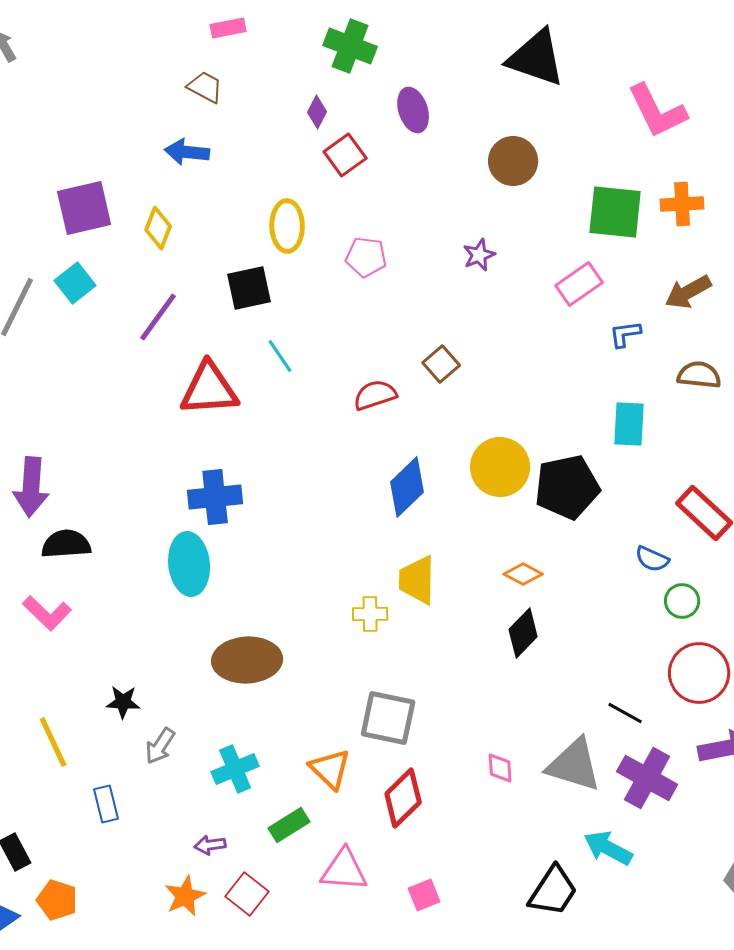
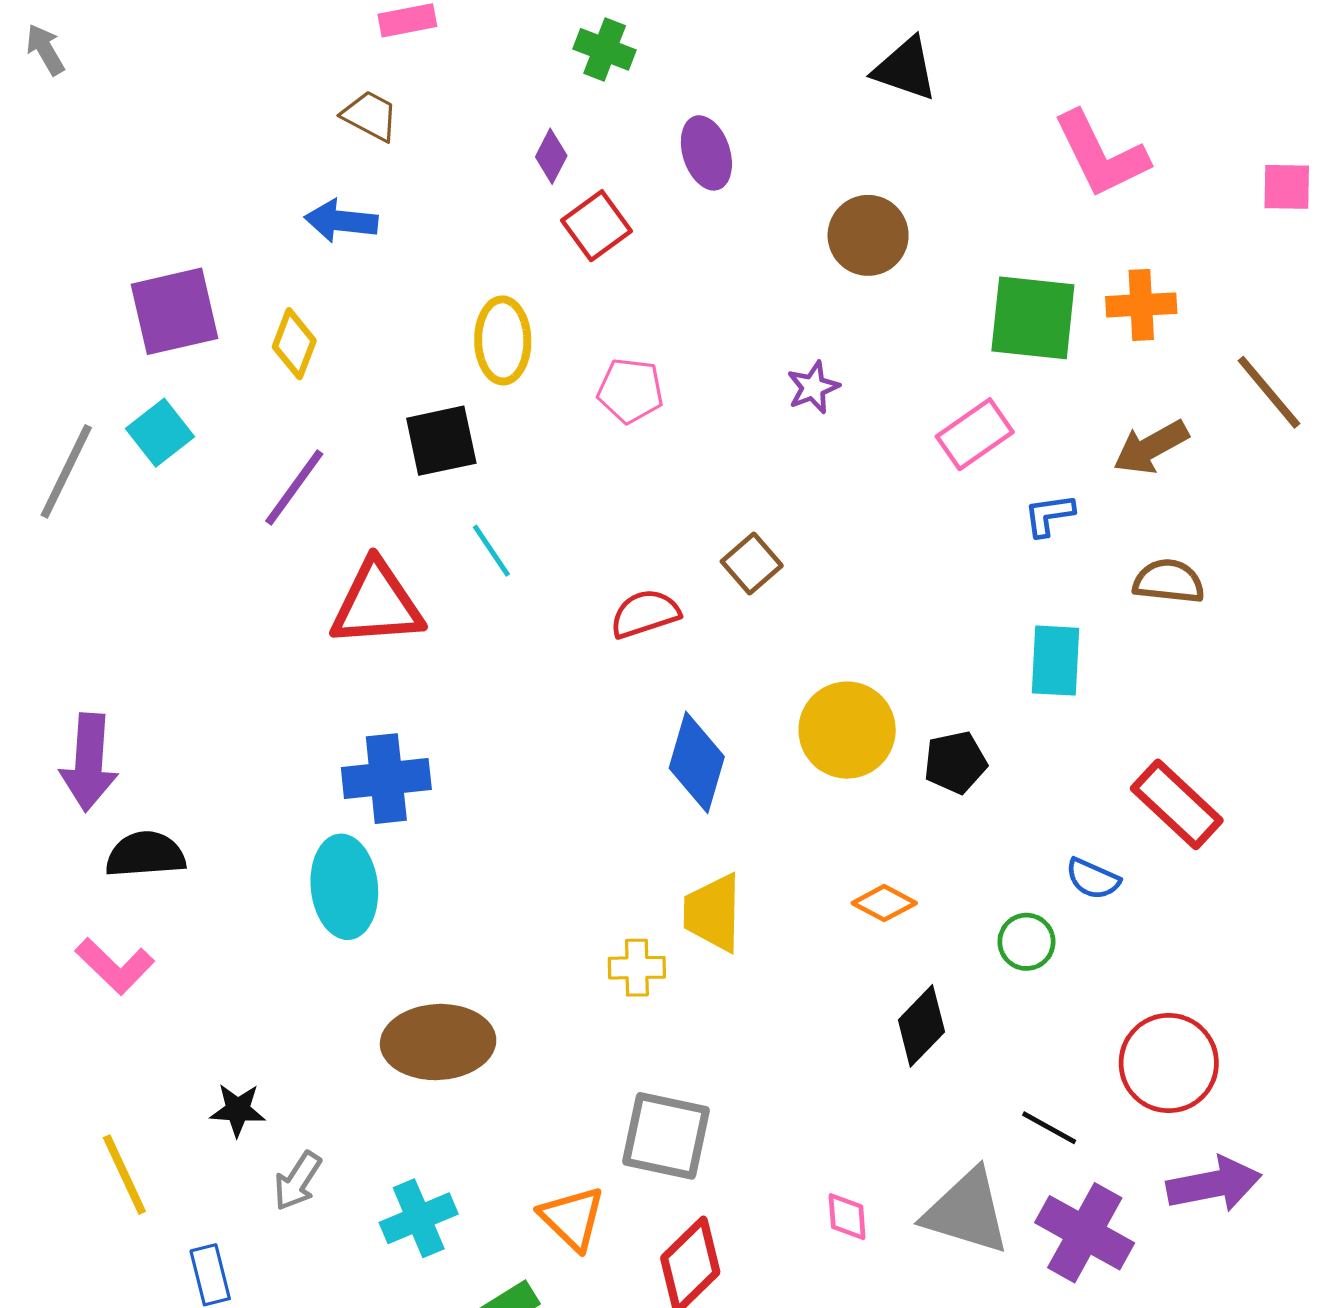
green cross: (350, 46) -> (605, 49), size x0.7
black triangle: (536, 58) -> (905, 69), size x0.7
blue diamond: (407, 487) -> (697, 762), turned -30
black pentagon: (567, 487) -> (955, 762), size x0.6
green circle: (682, 601) -> (1026, 942), moved
black diamond: (523, 633) -> (921, 1026), moved

